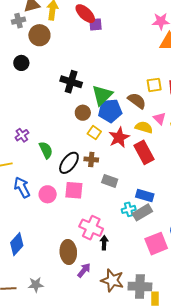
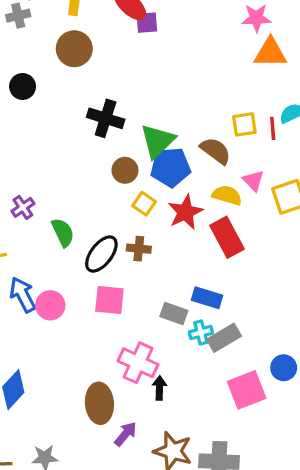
brown circle: (39, 35) -> (74, 49), moved
gray rectangle: (110, 181) -> (174, 314), moved
pink circle: (48, 194) -> (50, 305), moved
blue rectangle: (145, 196) -> (207, 298), moved

